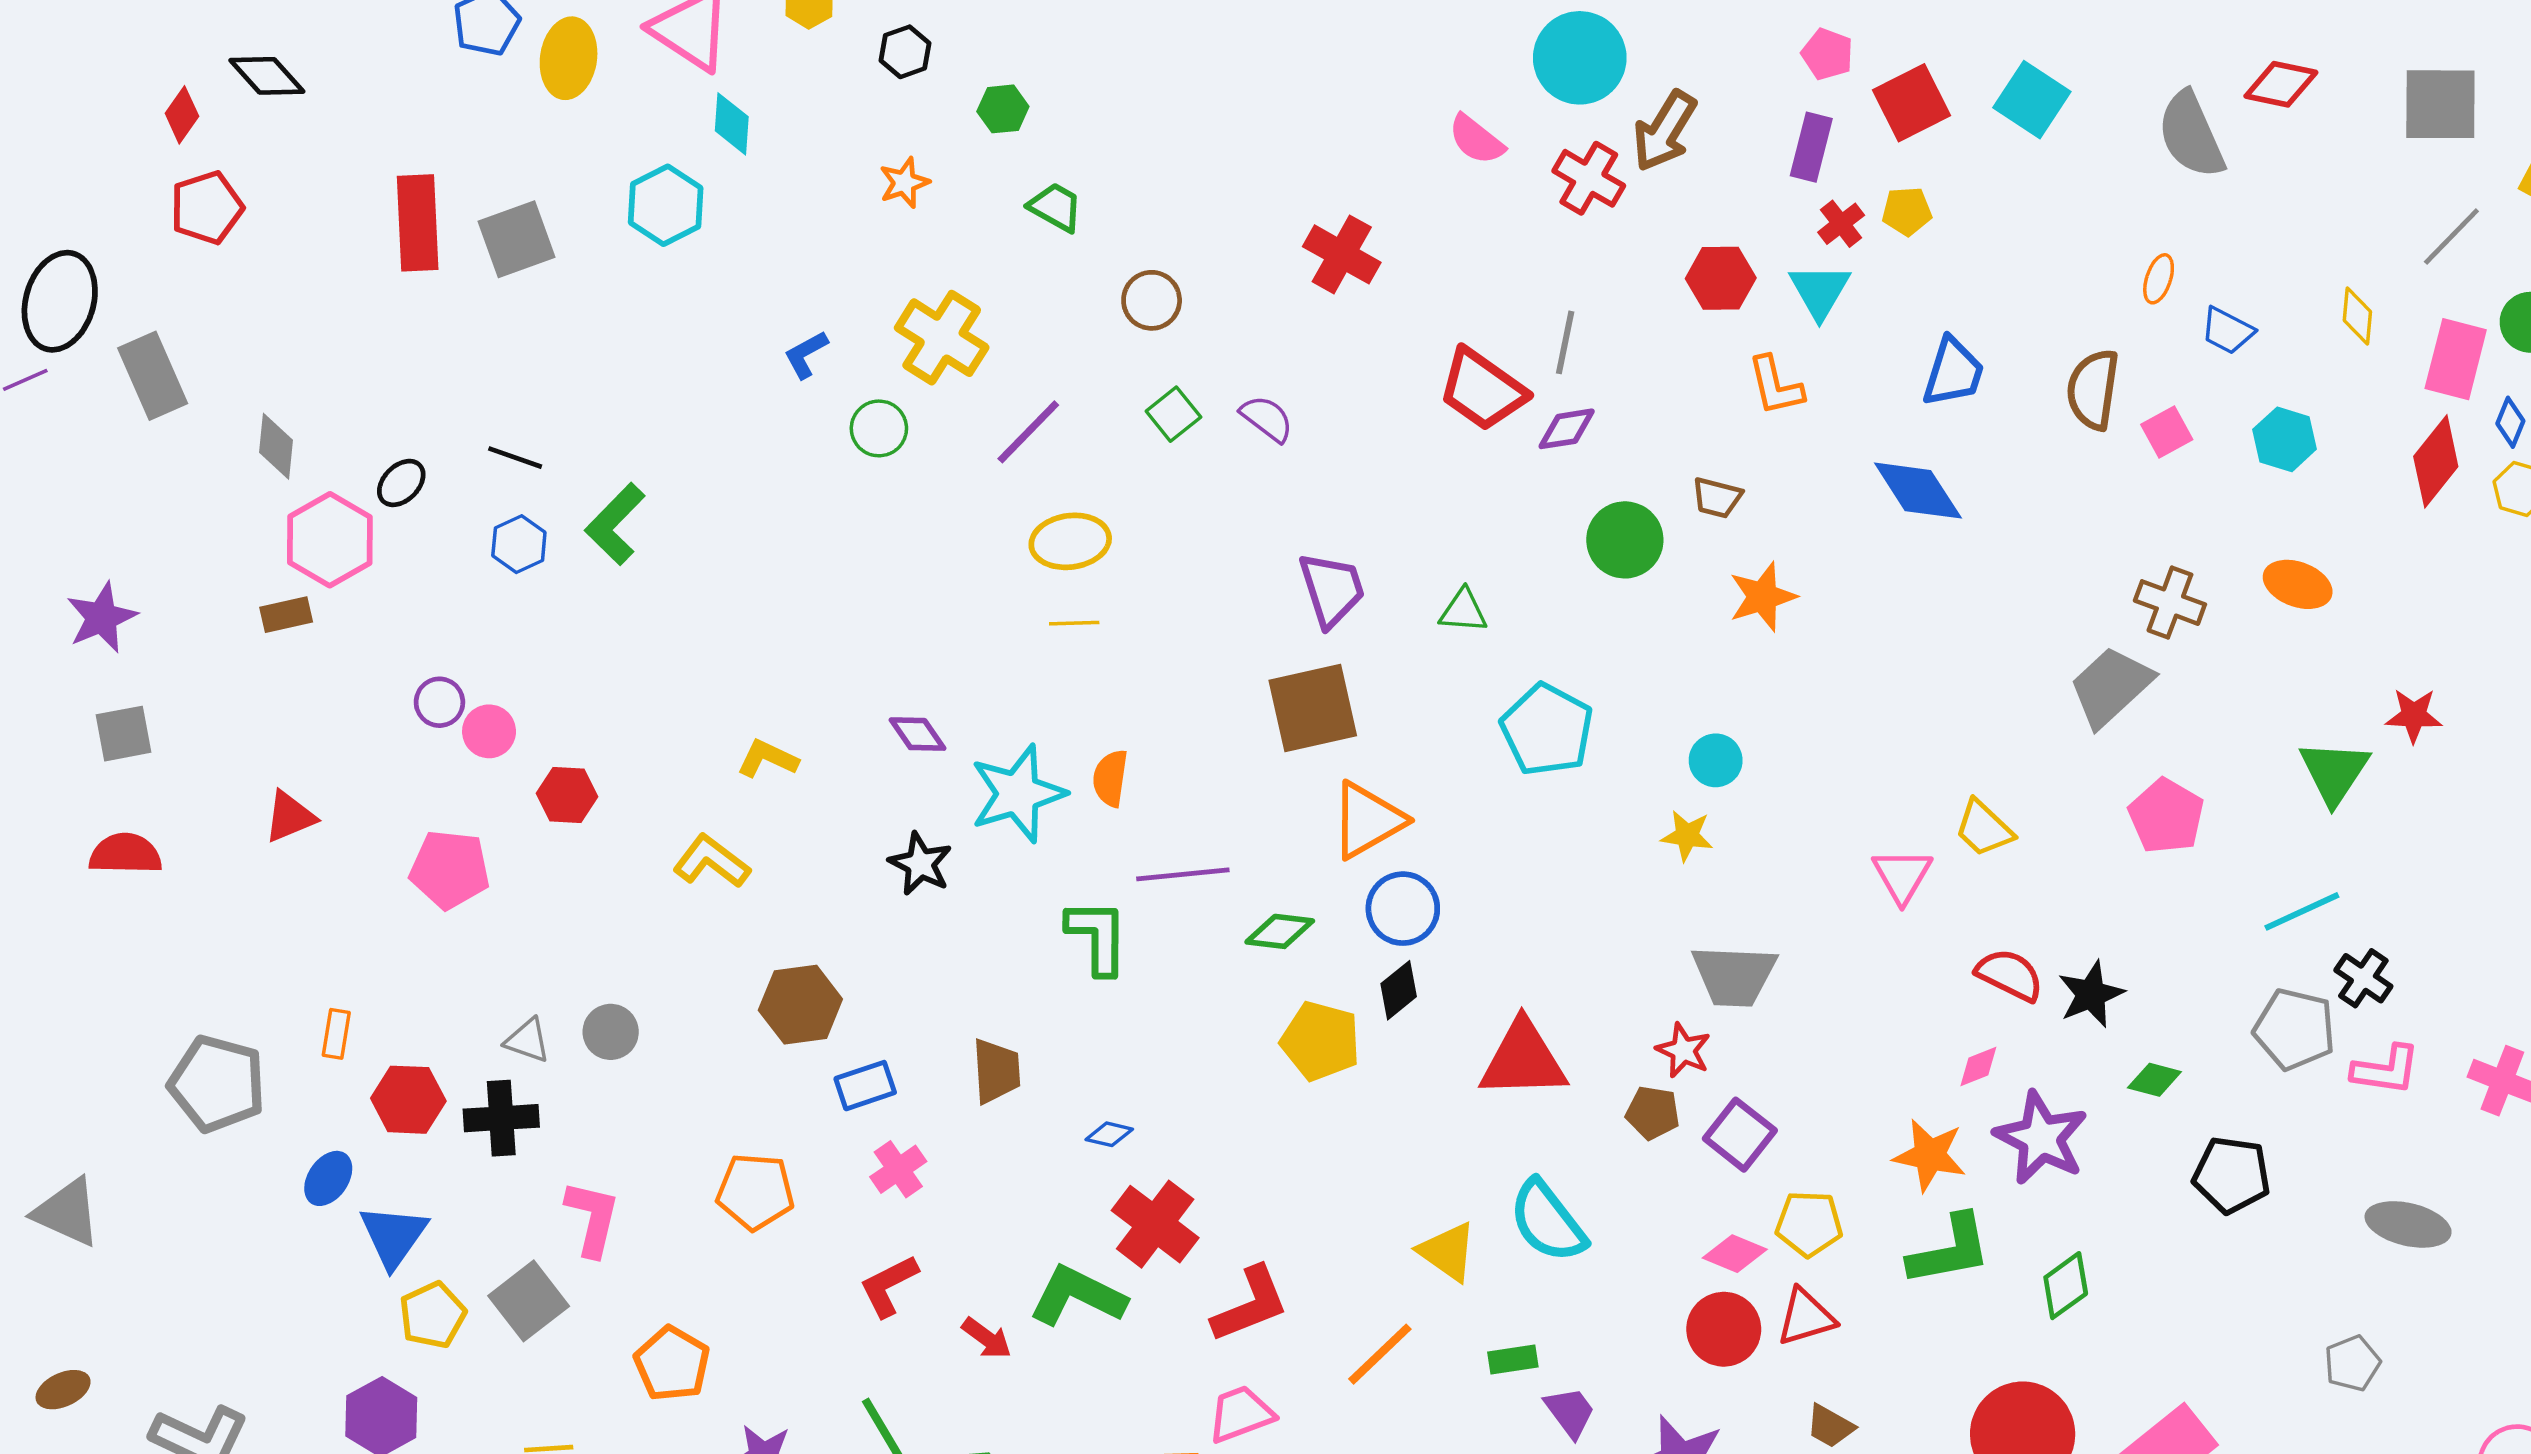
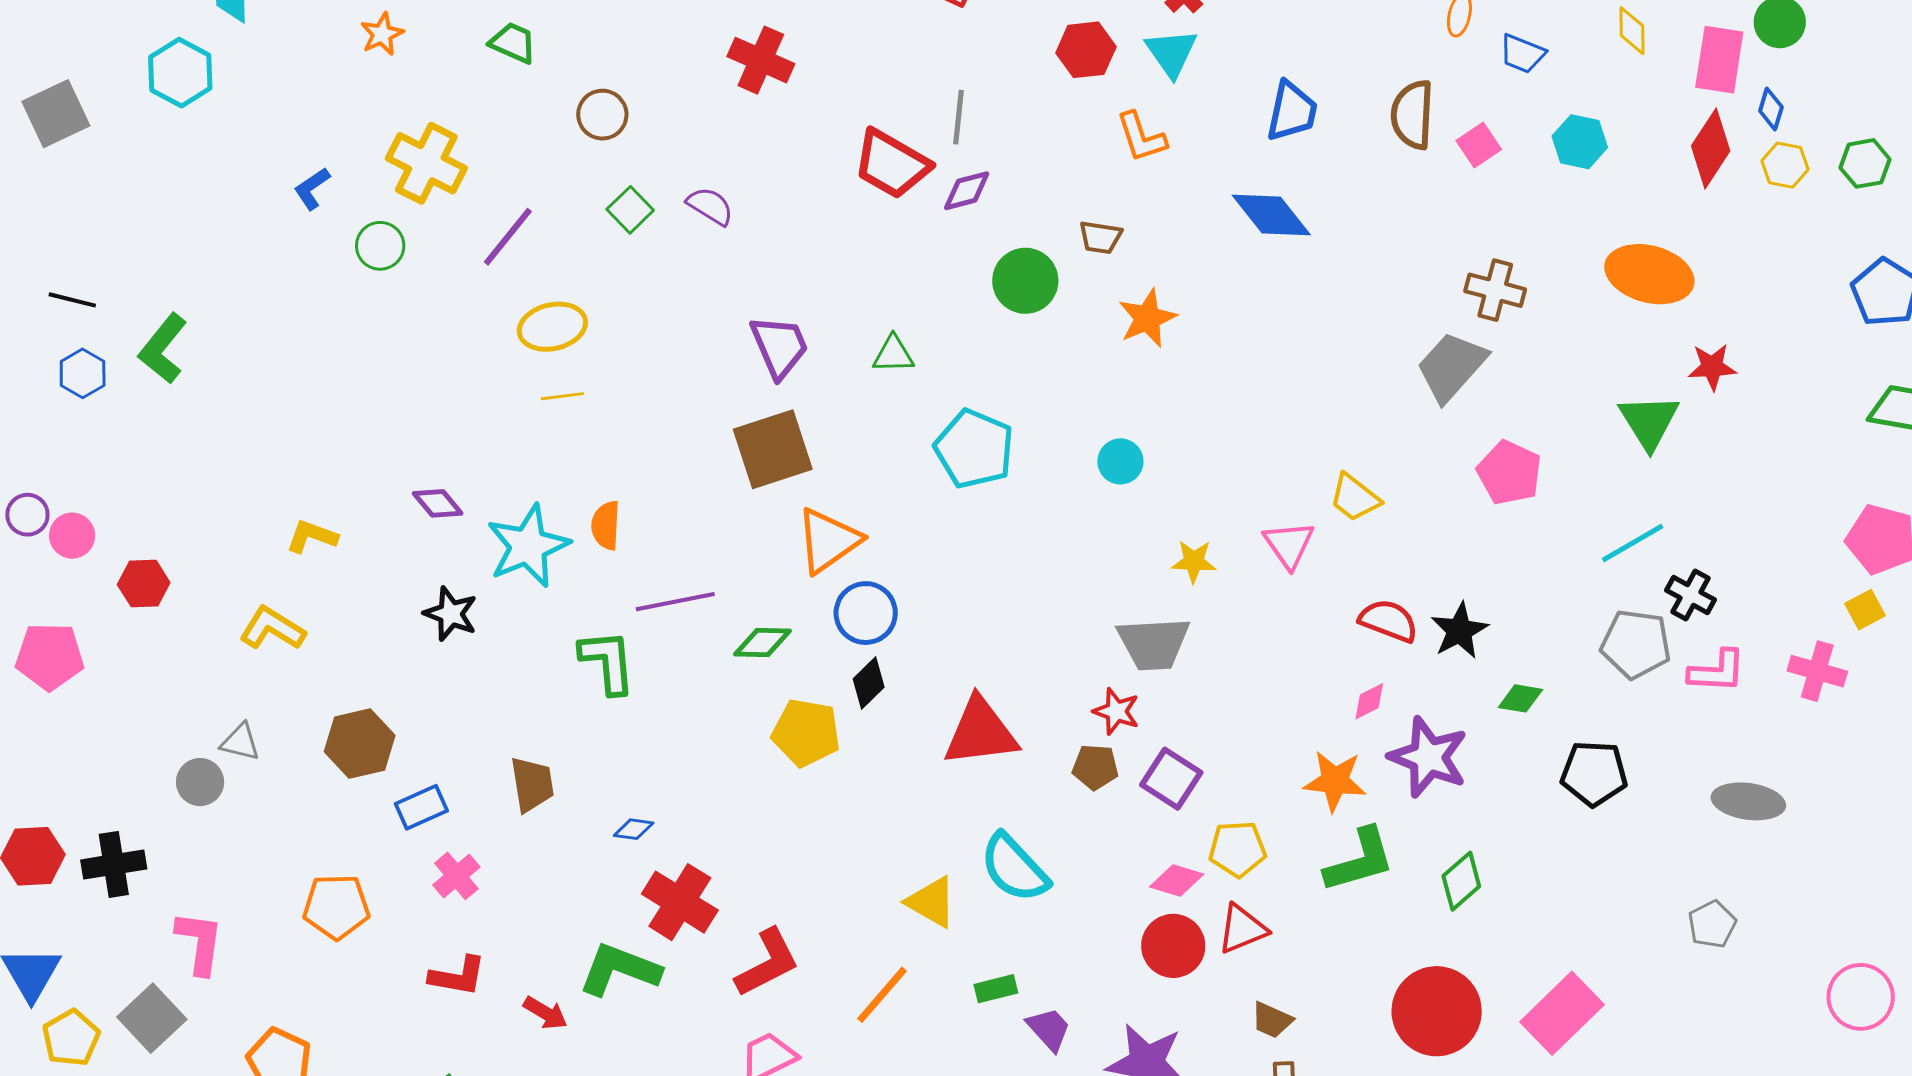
orange ellipse: (2298, 584) -> (1649, 274), moved, size x1.5
yellow star: (1687, 836) -> (1194, 561), moved
gray triangle: (528, 1041) -> (240, 742), moved
red L-shape: (889, 1286) -> (458, 976), turned -138

